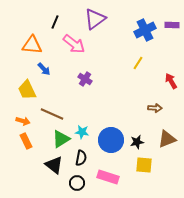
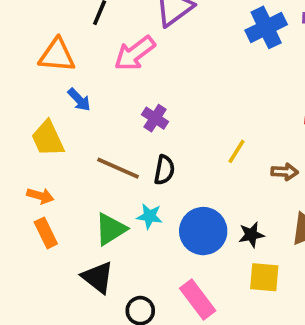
pink arrow: (74, 44) -> (135, 53), turned 105
yellow line: (138, 63) -> (236, 151), moved
brown line: (52, 114) -> (118, 168), moved
black semicircle: (81, 158) -> (164, 170), moved
pink rectangle: (108, 177) -> (198, 300), turned 35

